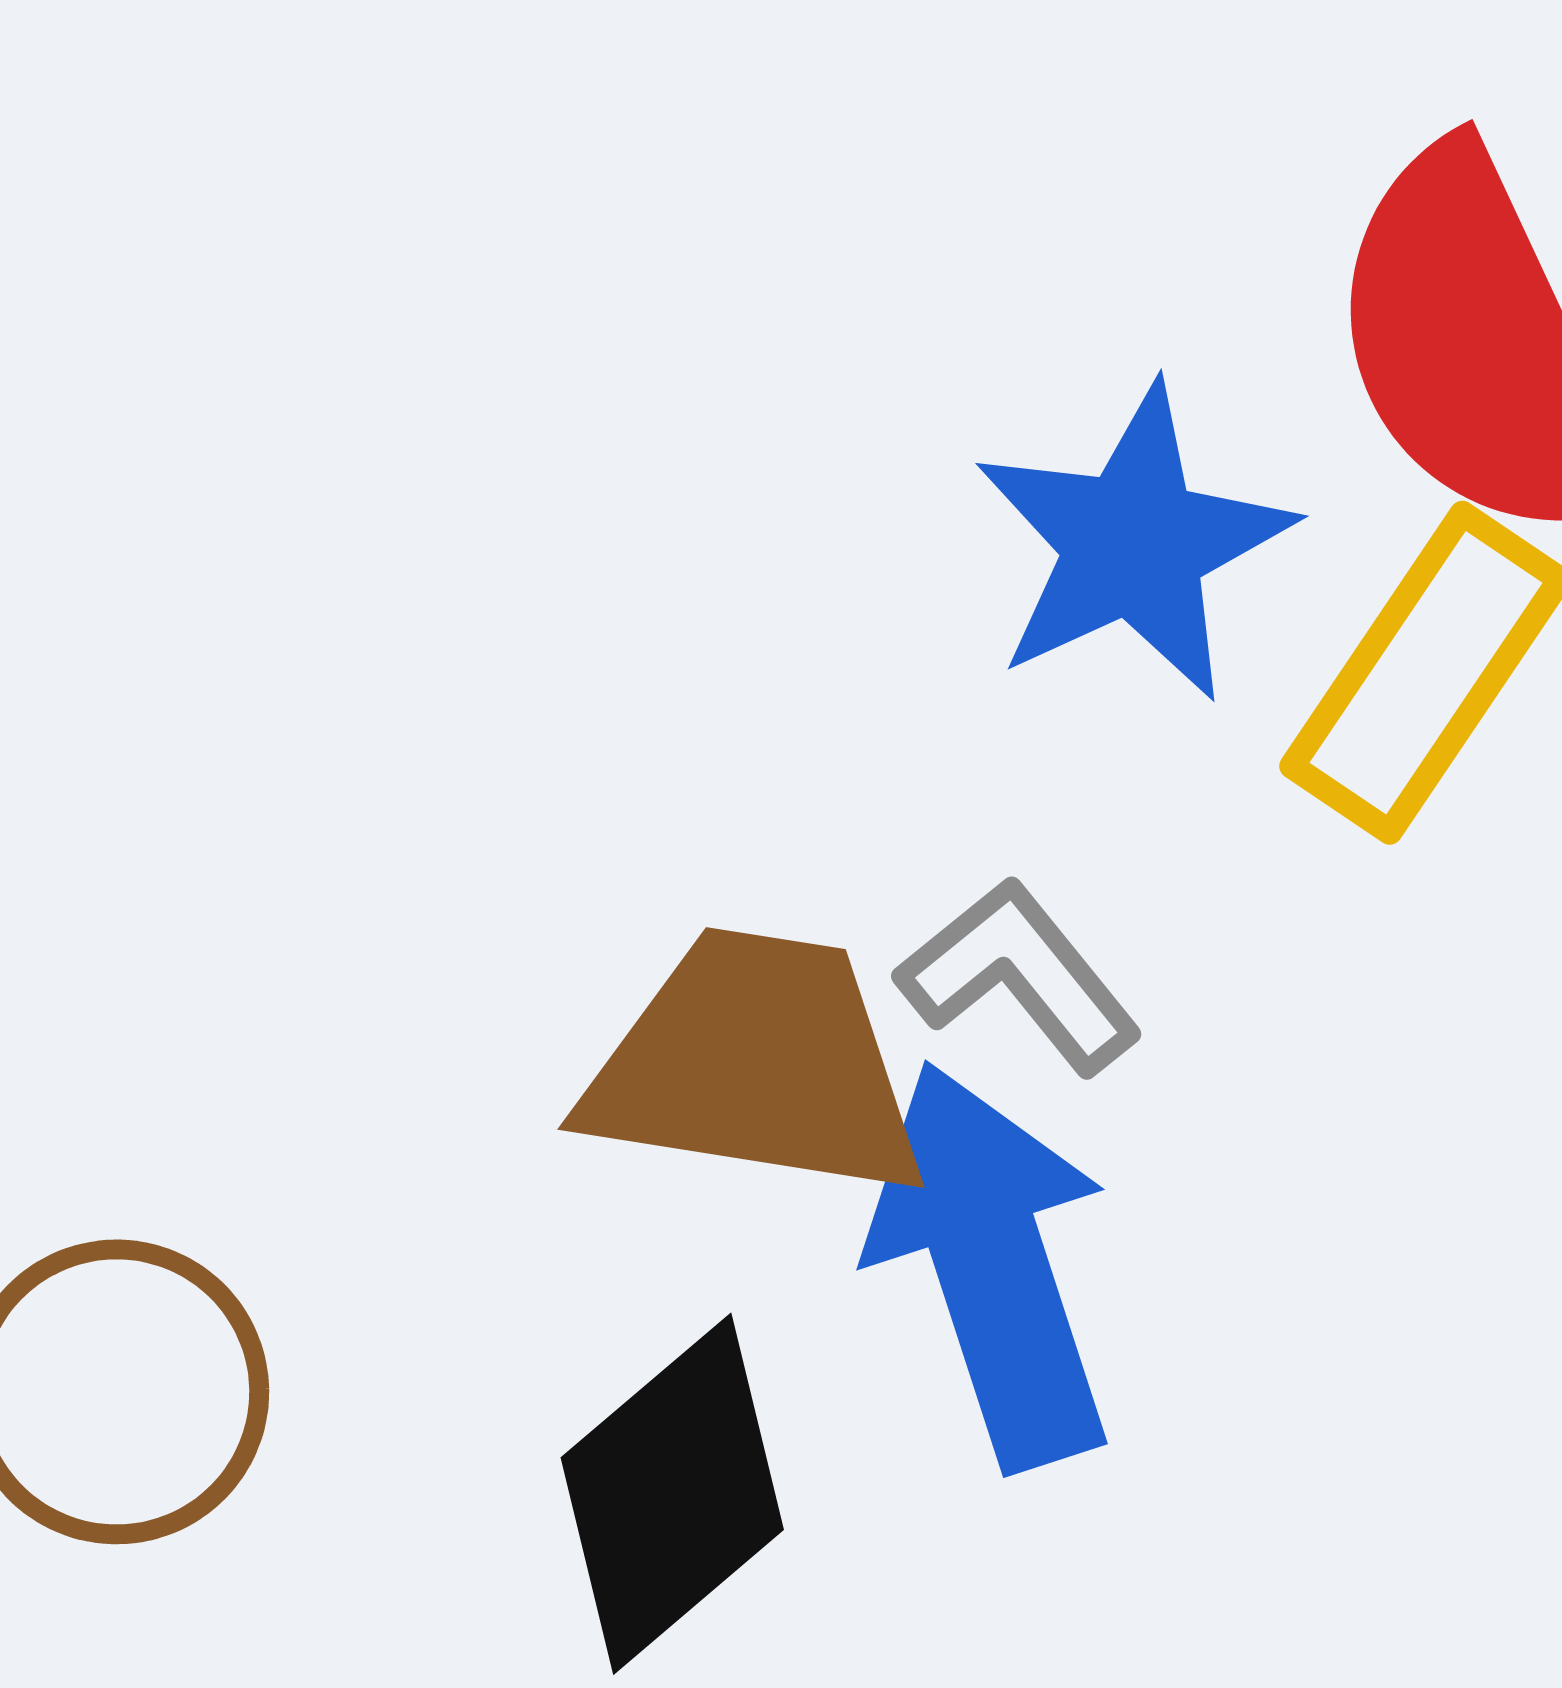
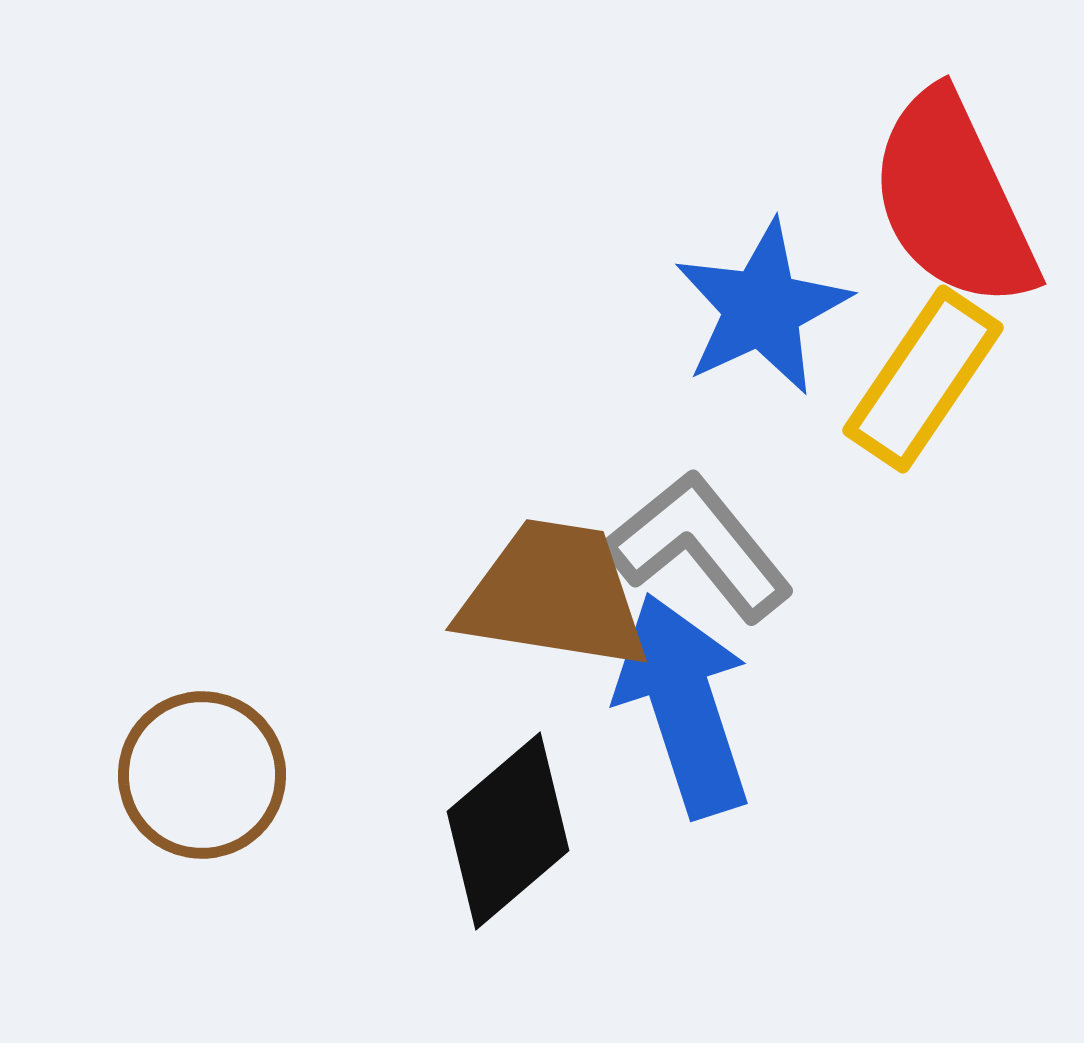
gray L-shape: (1019, 976) -> (699, 546), size x1.4

